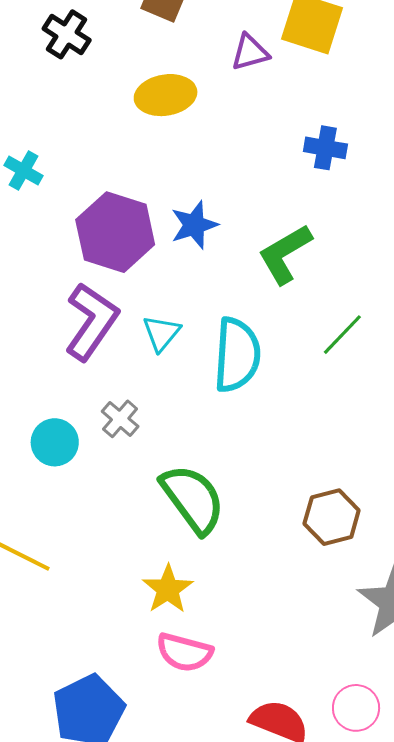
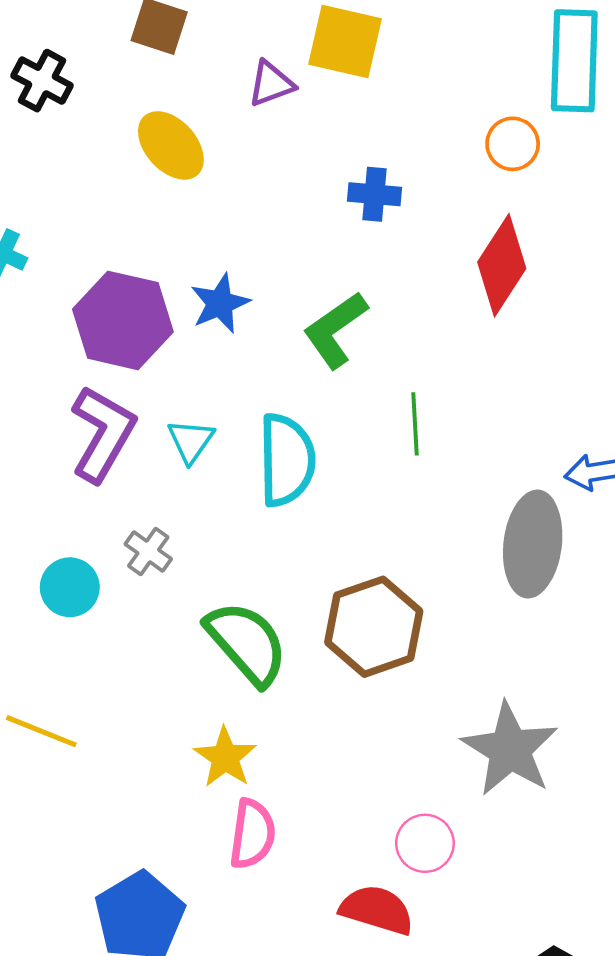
yellow ellipse: (166, 95) -> (171, 145), turned 62
green line: (342, 335) -> (415, 424), turned -42
brown hexagon: (332, 517) -> (374, 627), moved, size x1.4
pink semicircle: (184, 652) -> (252, 834), turned -92
pink circle: (356, 708) -> (425, 843), moved

